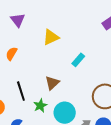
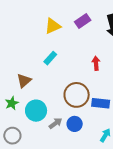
yellow triangle: (51, 37) -> (53, 26), moved

